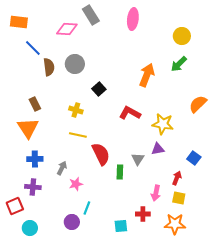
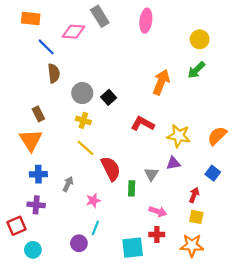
orange rectangle: (19, 22) -> (31, 18), moved
blue line: (33, 48) -> (46, 47), moved
gray circle: (75, 64) -> (82, 93), moved
orange semicircle: (198, 104) -> (217, 136), moved
yellow line: (78, 135) -> (86, 148), turned 30
pink star: (76, 184) -> (93, 200), moved
pink arrow: (156, 193) -> (158, 211), moved, turned -84
cyan square: (121, 226) -> (133, 248), size x1.5

